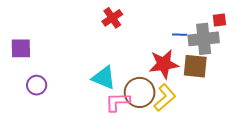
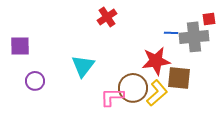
brown square: (195, 66) -> (179, 78), moved
cyan triangle: (104, 78) -> (83, 66), moved, turned 45

